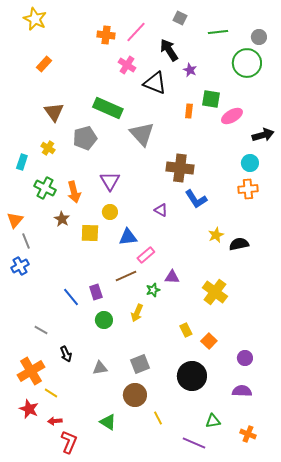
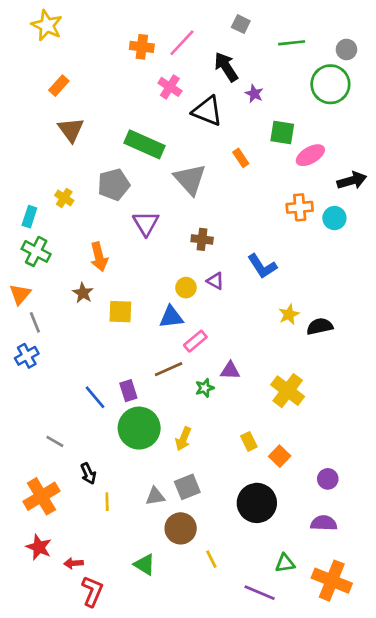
orange rectangle: (189, 111) -> (241, 158), moved, turned -40
brown triangle: (54, 112) -> (71, 130), moved
brown cross: (180, 168) -> (202, 239), moved, size x0.6
purple triangle: (110, 181) -> (146, 223), moved
green cross: (45, 188) -> (36, 251), moved
orange cross: (248, 189) -> (300, 207), moved
yellow circle: (110, 212) -> (186, 288), moved
yellow arrow: (137, 313) -> (183, 439), moved
green circle: (104, 320) -> (139, 428), size x1.8
gray triangle: (100, 368) -> (155, 496), moved
yellow line: (51, 393) -> (107, 502), moved, turned 56
orange cross: (248, 434) -> (332, 581), size x1.8

